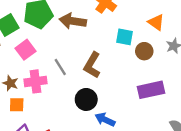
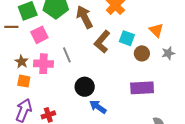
brown arrow: (73, 21) -> (84, 17), turned 45
brown L-shape: (92, 65) -> (102, 42), moved

